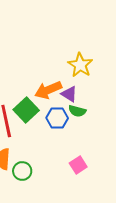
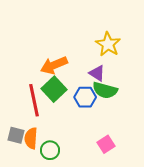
orange arrow: (48, 90) -> (54, 65), moved
green semicircle: (77, 111) -> (105, 90), size x1.4

